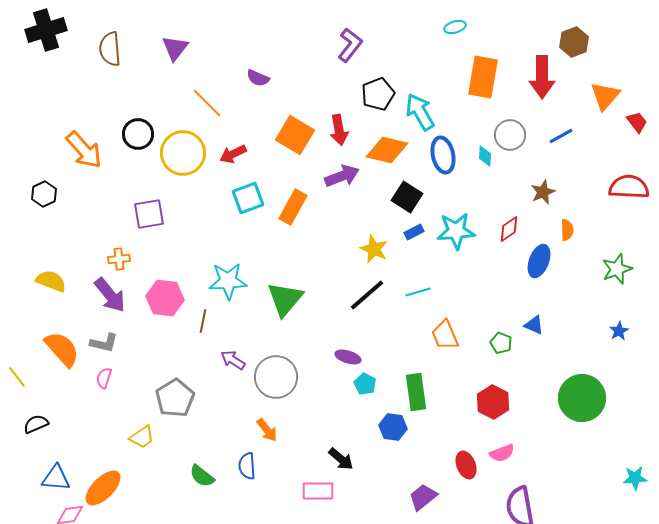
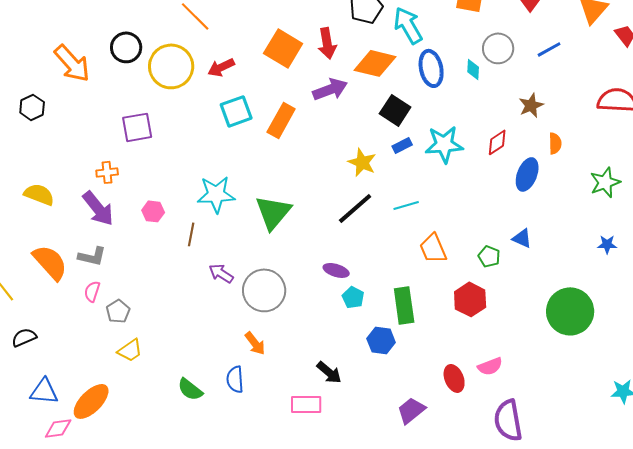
pink hexagon: (165, 298) -> (153, 211), size x0.6
blue star: (619, 331) -> (607, 244), turned 30
gray pentagon: (175, 398) -> (118, 311), moved, size x0.6
red hexagon: (493, 402) -> (470, 299), moved

